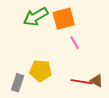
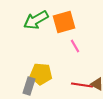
gray rectangle: (18, 83) -> (29, 86), moved

